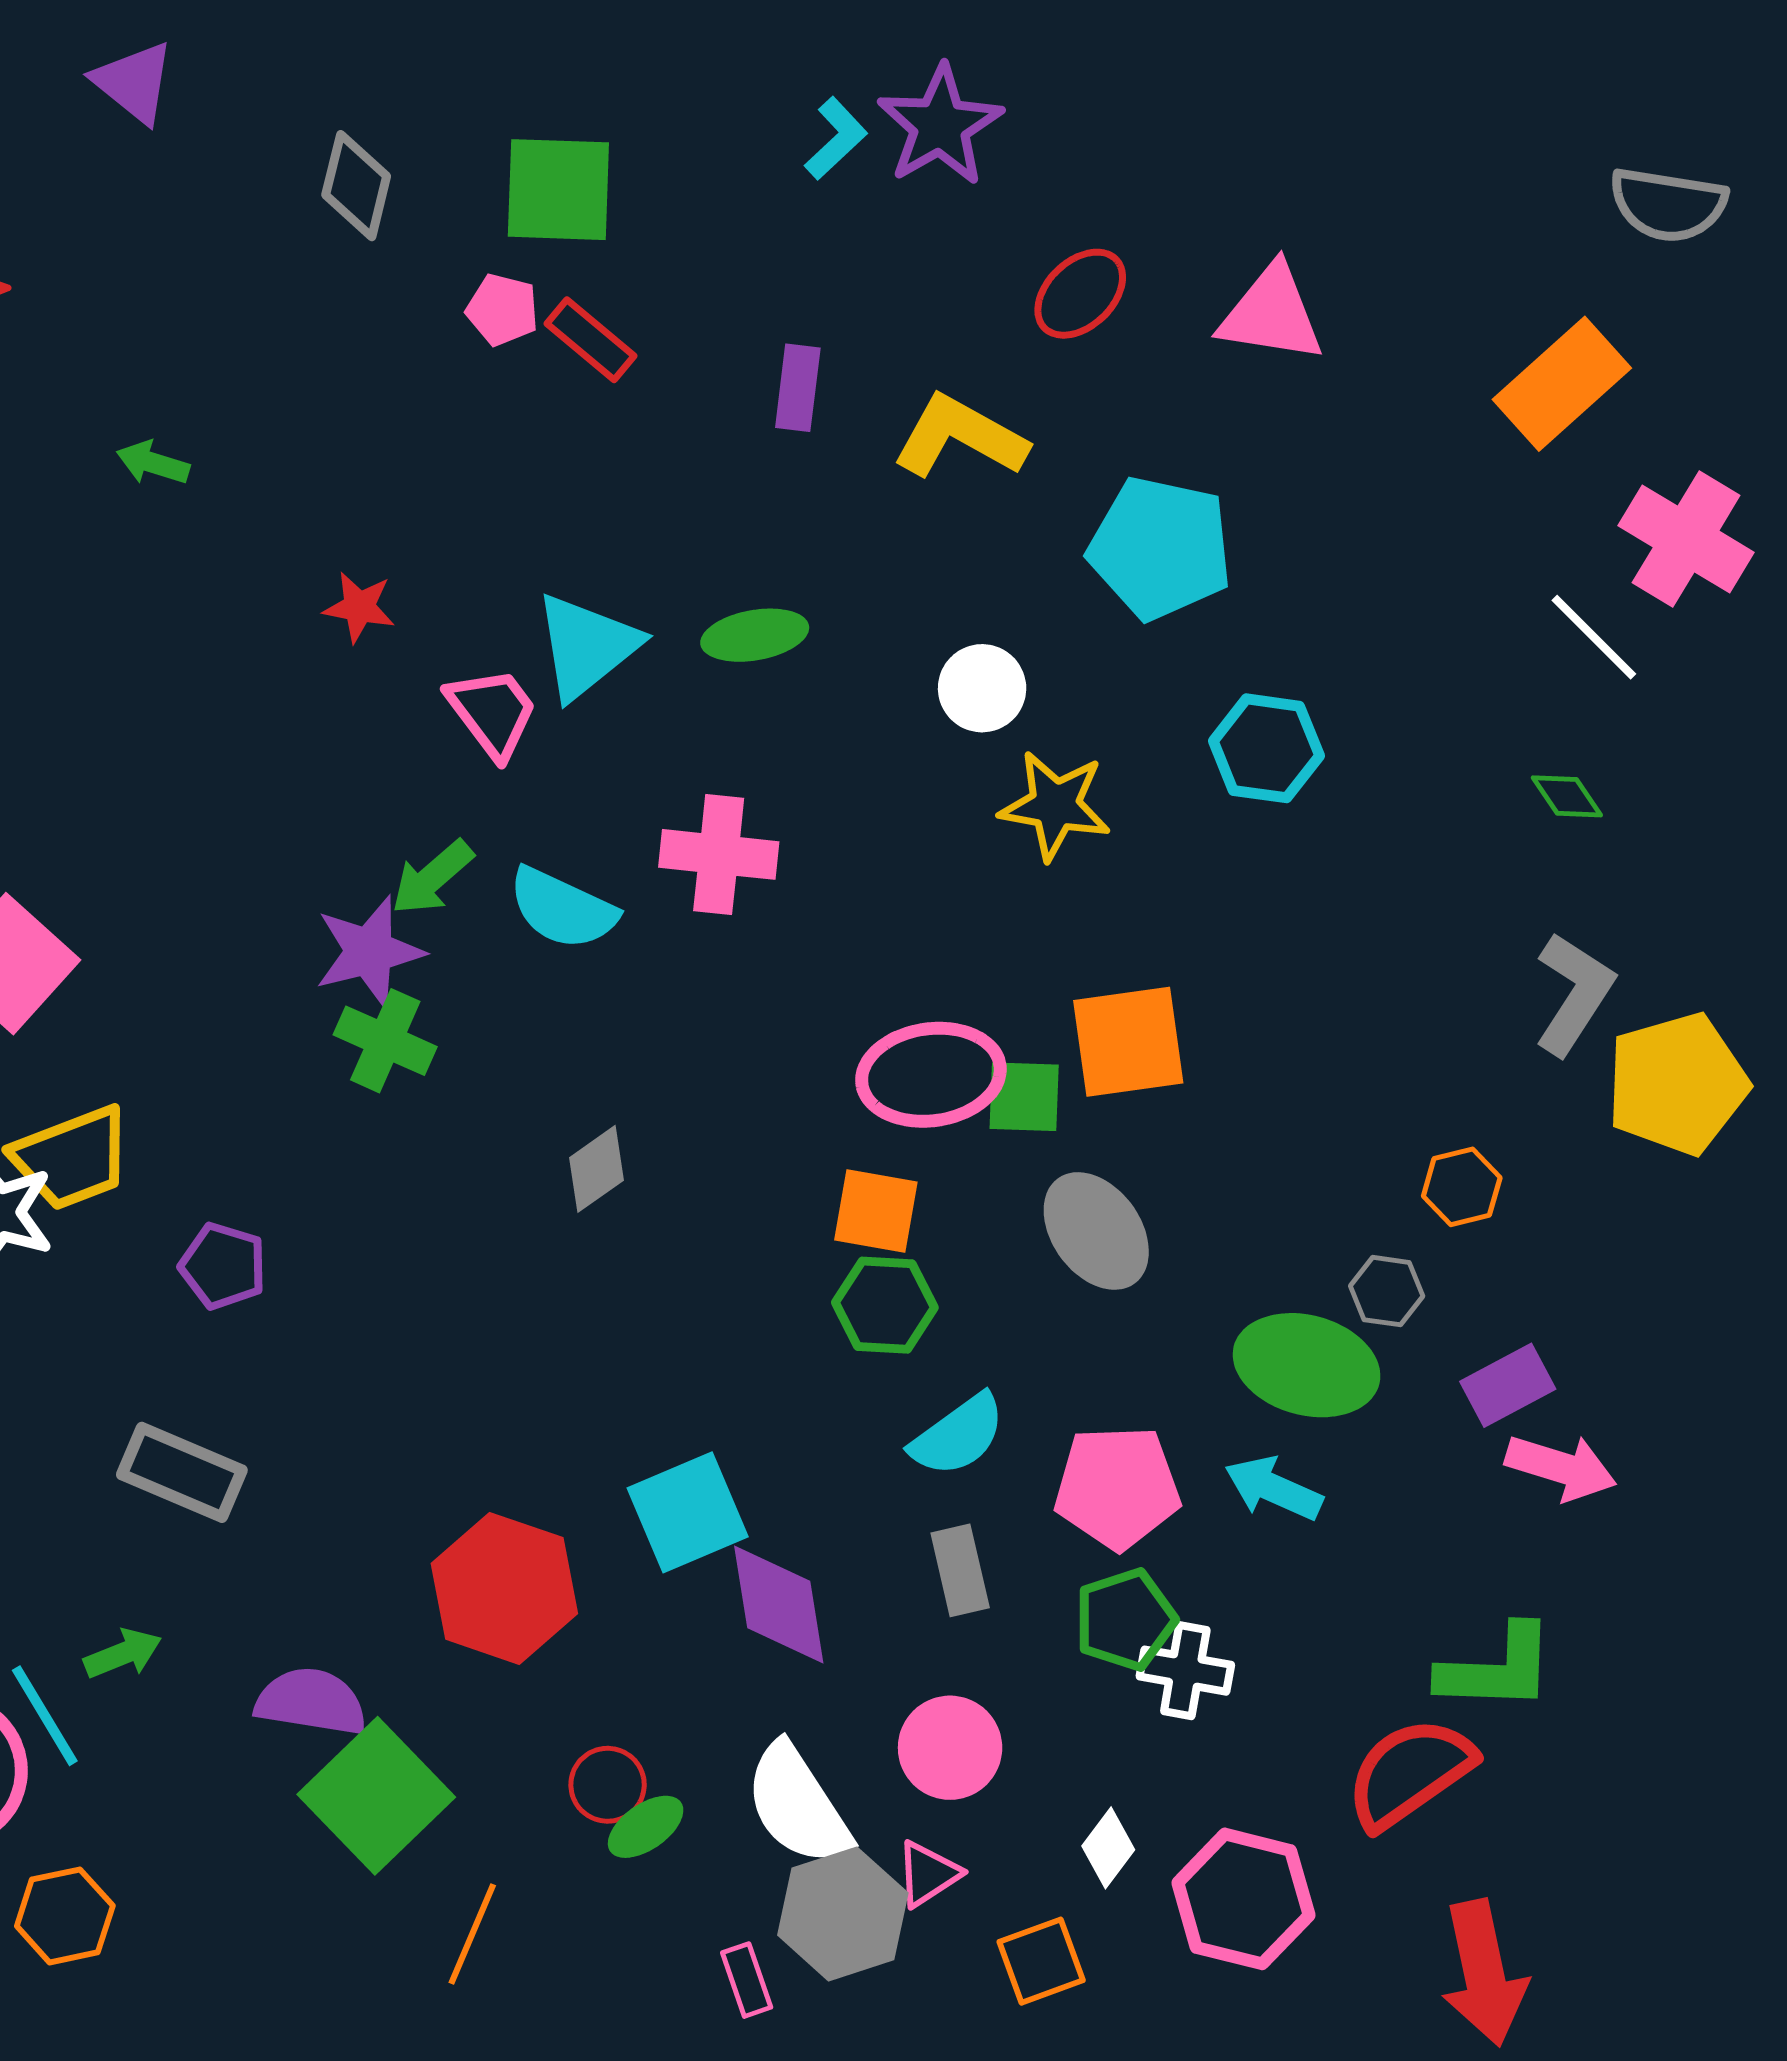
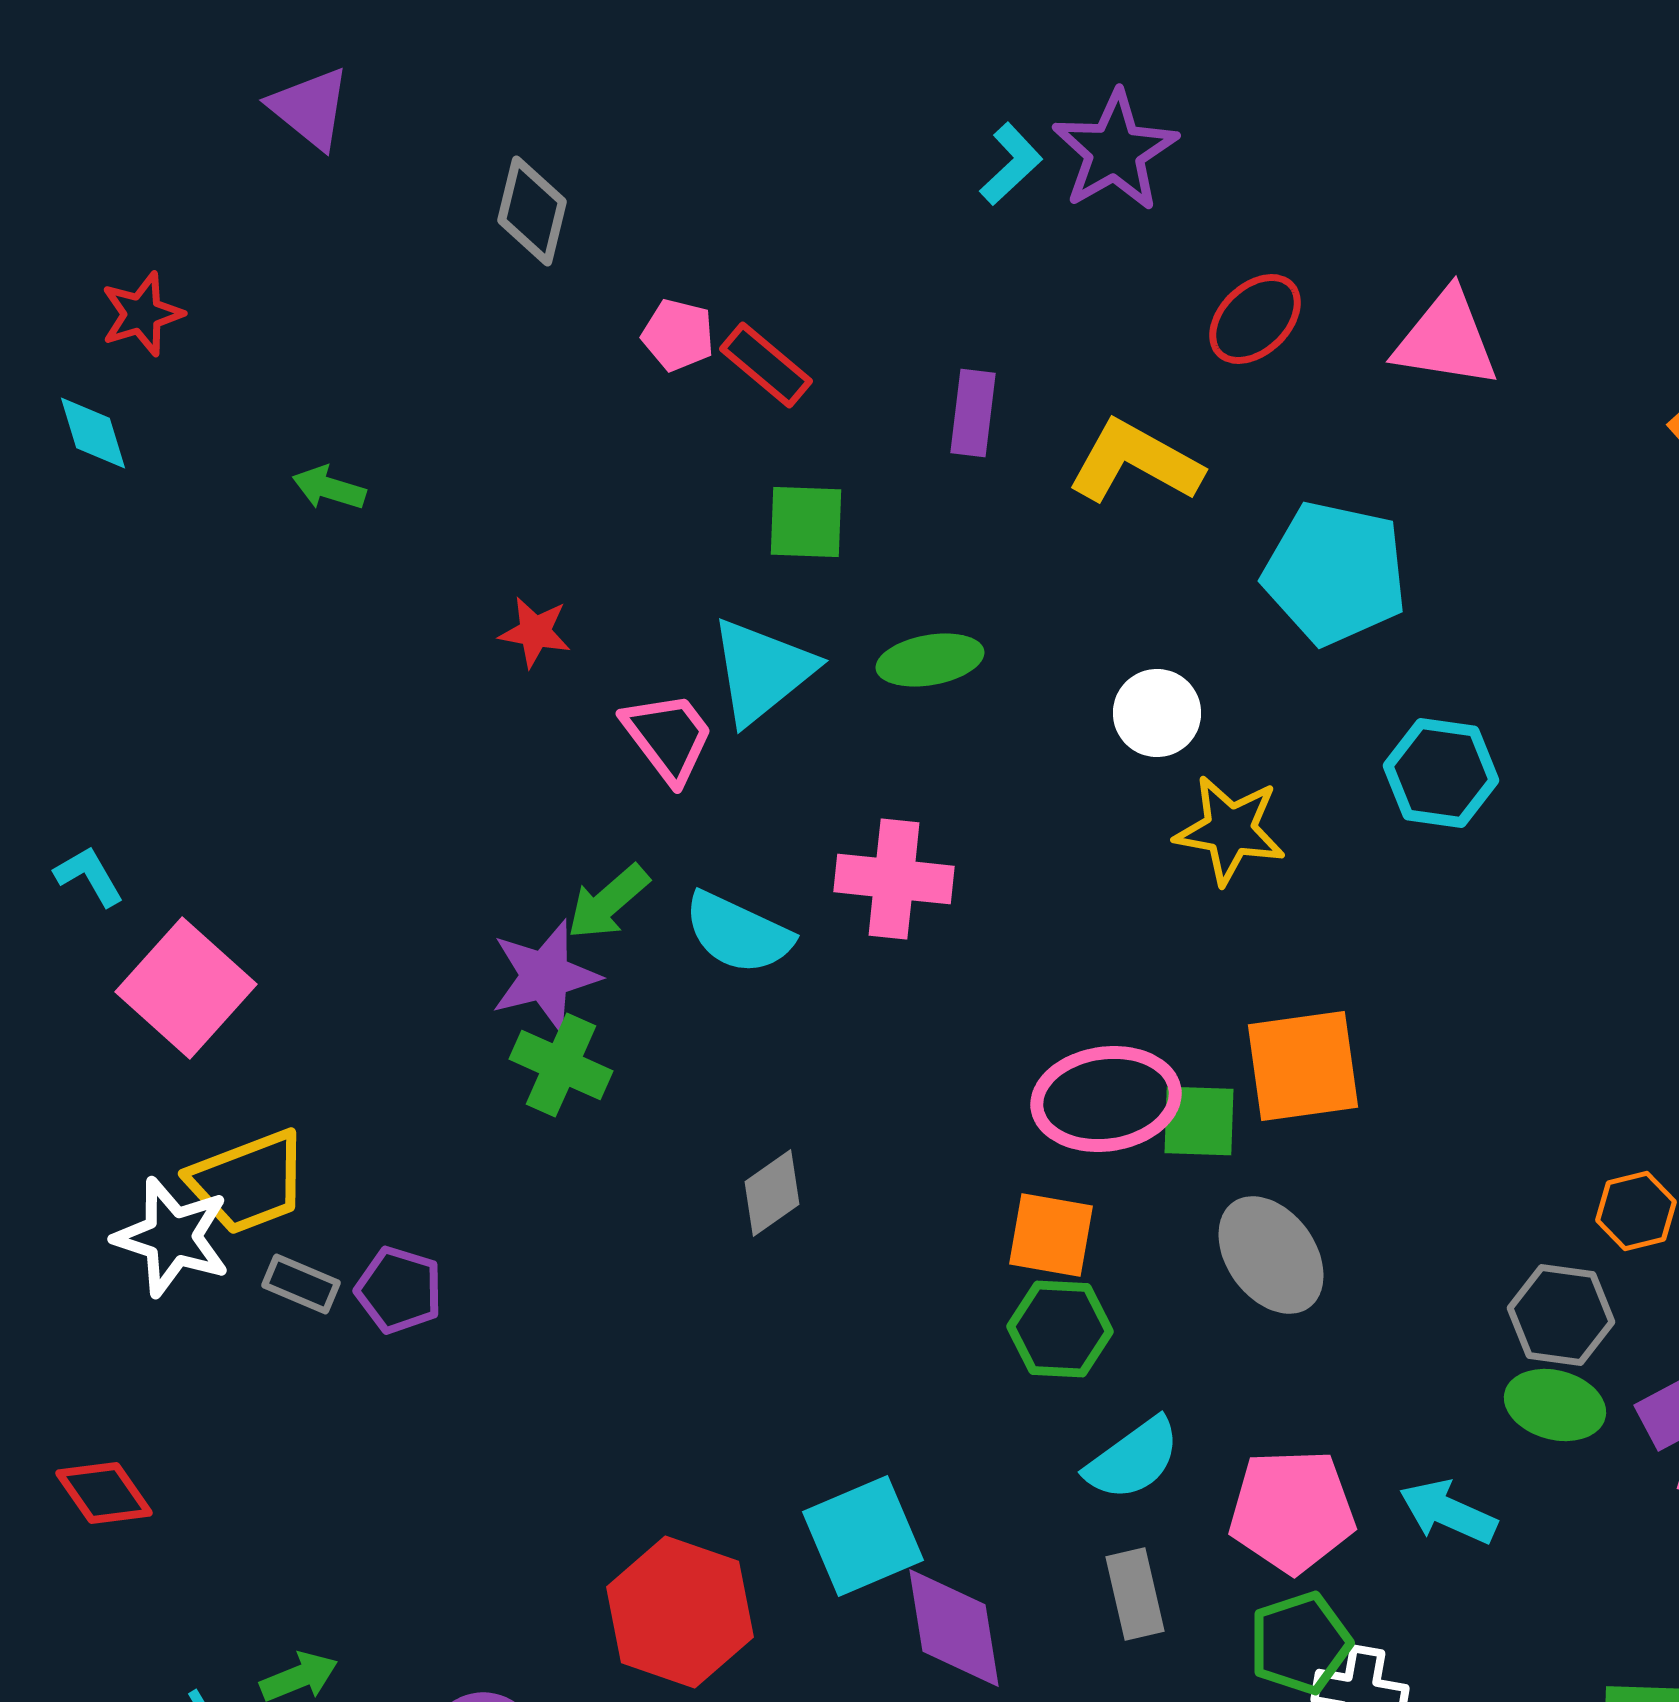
green square: (558, 190) -> (806, 522), moved, size x0.7
gray hexagon: (1387, 1291) -> (1561, 1315), size x1.4
green ellipse: (1307, 1365) -> (1555, 1405), moved, size x0.7
gray rectangle: (182, 1472) -> (301, 1284), moved, size x0.6

